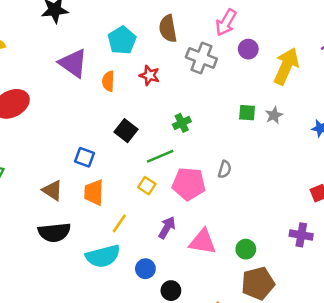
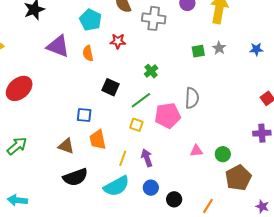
gray semicircle: (225, 169) -> (192, 98), size x1.5
purple arrow: (167, 228) -> (147, 158), moved, turned -36
pink triangle: (203, 242) -> (196, 151), moved, size x0.6

